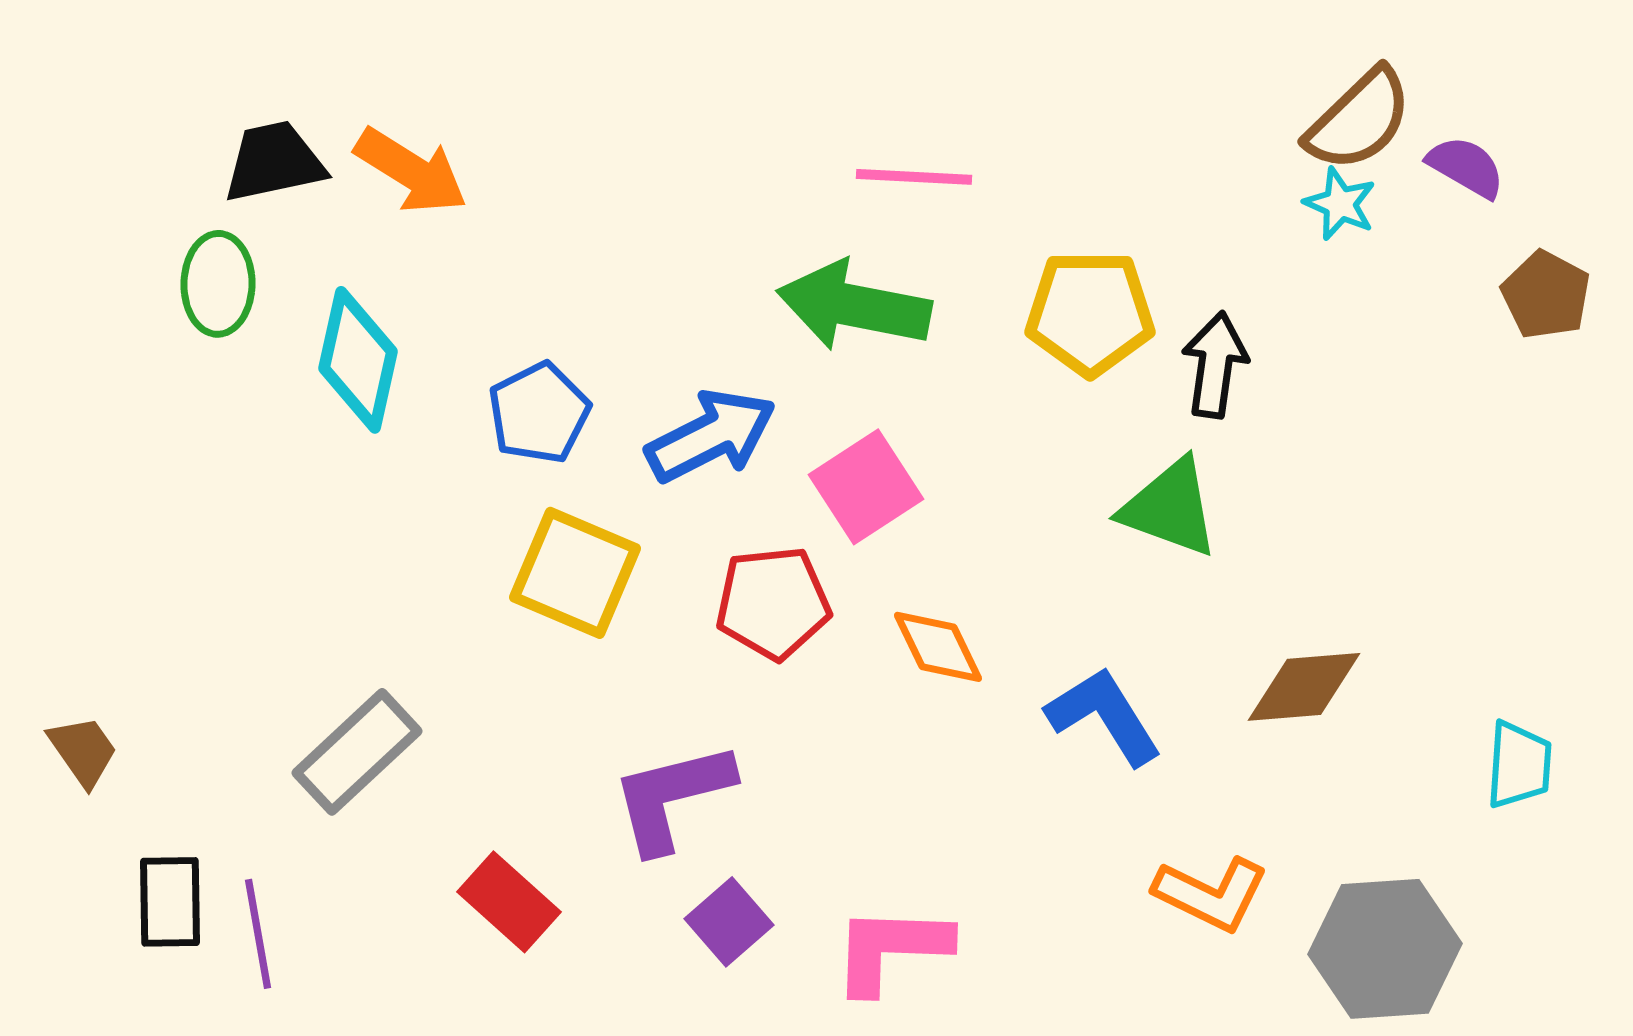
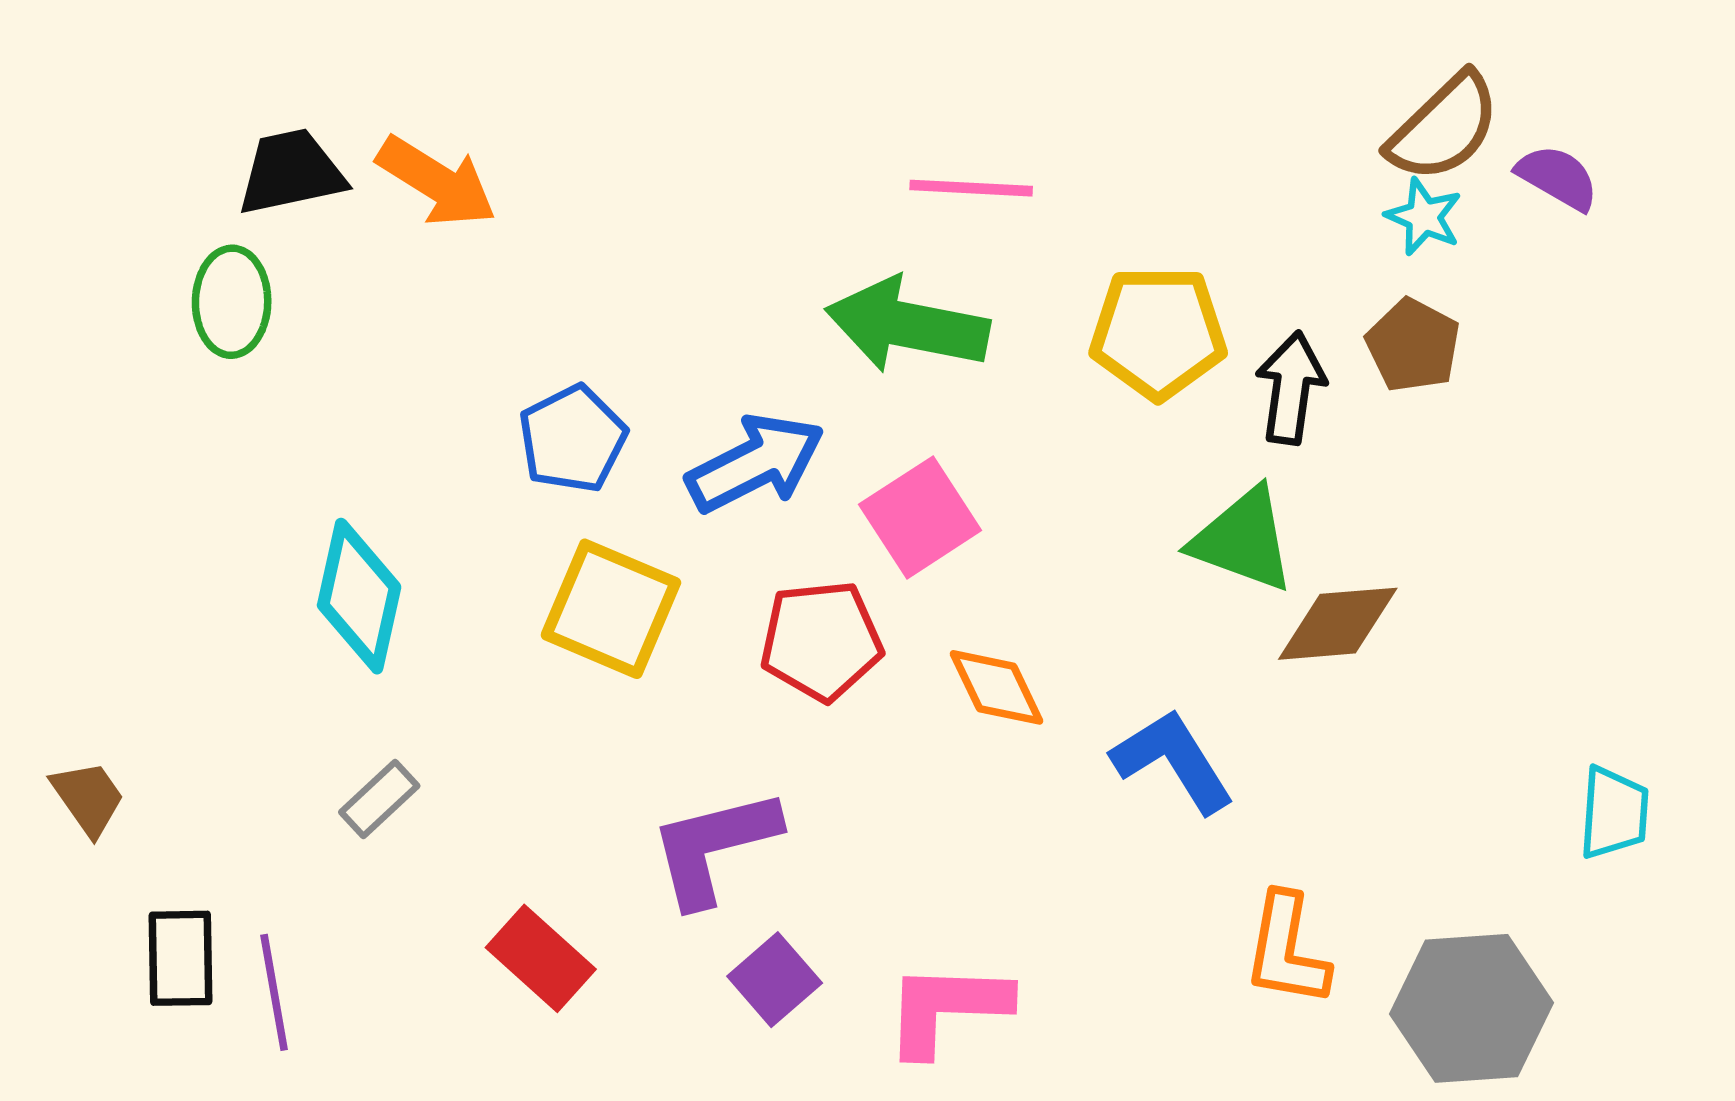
brown pentagon: (1546, 295) -> (1413, 345), moved
cyan diamond: (358, 360) -> (359, 596), moved
brown diamond: (1304, 687) -> (1338, 624), moved
gray rectangle: (357, 752) -> (379, 799), size x0.6
orange L-shape: (1211, 894) -> (1287, 950), turned 74

